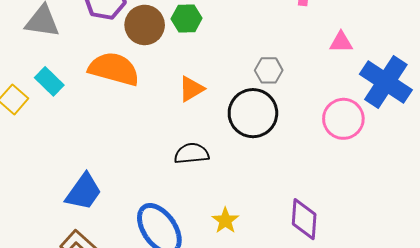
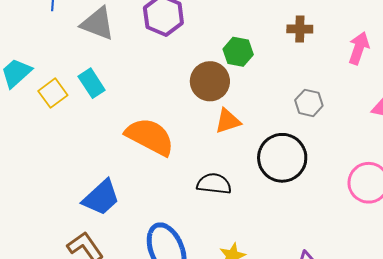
brown circle: (145, 25) -> (210, 81), moved
orange semicircle: (114, 69) -> (150, 137), moved
gray hexagon: (269, 70) -> (309, 103), moved

